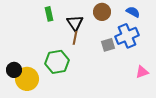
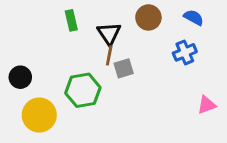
blue cross: (127, 36) -> (185, 52), size x0.7
gray square: (108, 45) -> (124, 68), moved
black circle: (14, 70) -> (20, 77), moved

